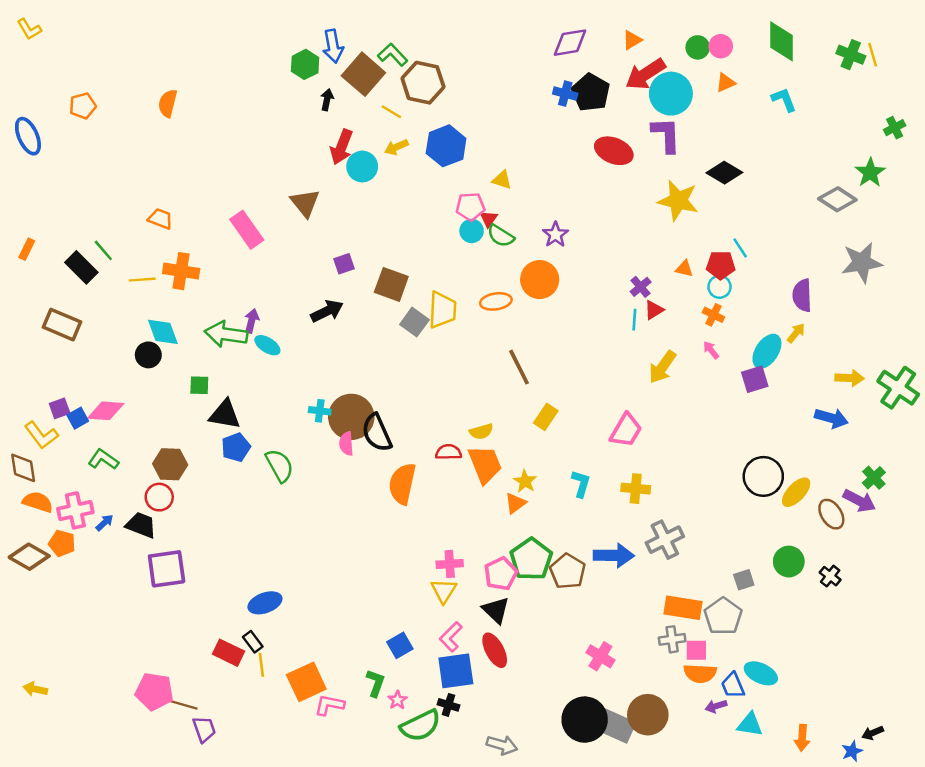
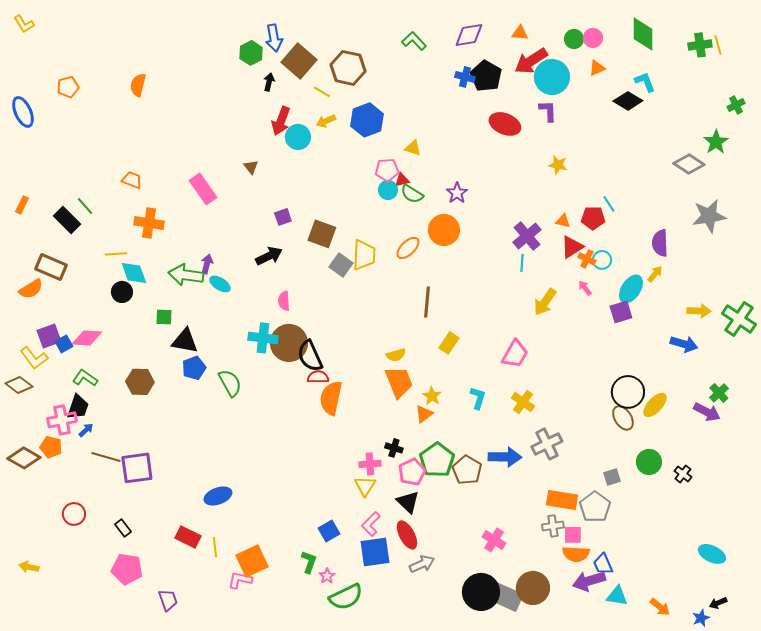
orange triangle: (632, 40) -> (520, 33), turned 36
green L-shape: (393, 55) -> (414, 41), moved
green cross: (851, 55) -> (700, 45), turned -30
purple L-shape: (666, 135) -> (548, 111), size x0.7
black diamond: (724, 173) -> (628, 101), moved
yellow star: (678, 201) -> (558, 165), size x0.6
brown triangle: (305, 203) -> (251, 167), size x0.6
red triangle: (489, 219) -> (402, 180), turned 42
yellow line: (142, 280) -> (116, 254), moved
purple cross: (641, 287) -> (527, 236), size x1.6
cyan circle: (720, 287) -> (602, 260), moved
orange ellipse: (496, 301) -> (408, 248), turned -35
red triangle: (654, 310) -> (572, 247), moved, size x1.4
brown line: (519, 367) -> (427, 302), turned 32
purple square: (60, 408) -> (49, 336), size x1.4
cyan cross: (320, 411) -> (263, 338), size x1.6
pink semicircle: (346, 444) -> (284, 301), moved
red semicircle: (448, 452) -> (318, 377), moved
brown diamond: (23, 468) -> (19, 385), turned -44
yellow cross: (636, 489) -> (523, 402), turned 30
red circle: (159, 497) -> (74, 514), moved
orange semicircle: (38, 502) -> (31, 289), moved, turned 130
brown ellipse: (831, 514) -> (623, 418), moved
black trapezoid: (141, 525) -> (78, 407), moved, turned 88
black rectangle: (253, 642) -> (123, 528), moved
cyan ellipse: (761, 673) -> (712, 554), moved
brown line: (180, 704) -> (106, 457), moved
pink L-shape: (329, 705) -> (240, 580), moved
black cross: (448, 705) -> (394, 448), moved
purple arrow: (716, 706) -> (589, 581), size x1.8
orange arrow: (802, 738) -> (660, 607), turned -55
gray arrow: (502, 745) -> (422, 564), moved, turned -40

